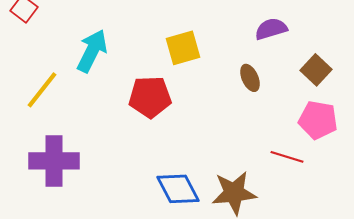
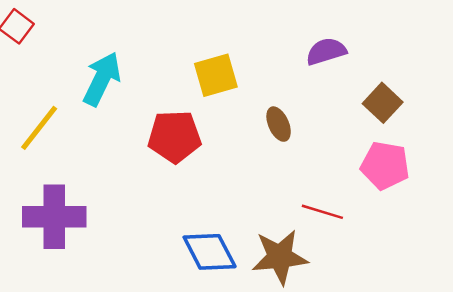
brown ellipse: (250, 78) -> (279, 124), moved
red line: (287, 157) -> (322, 212), moved

